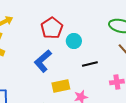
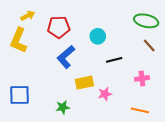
red pentagon: (52, 28) -> (59, 27), moved, turned 30

